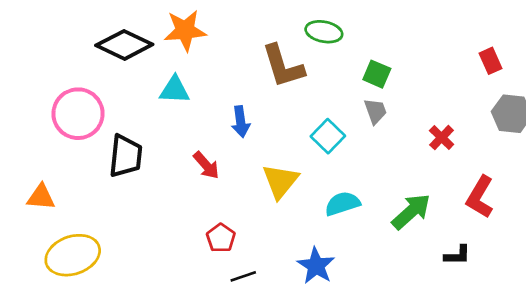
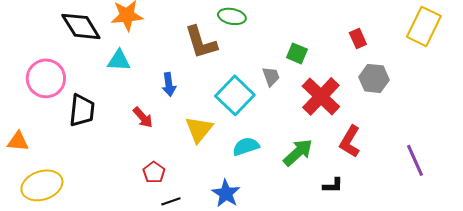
black diamond: (124, 45) -> (81, 26), turned 33
green square: (377, 74) -> (297, 53), moved
cyan square: (328, 136) -> (235, 95), size x1.5
red cross: (442, 138) -> (321, 96), size x2.0

